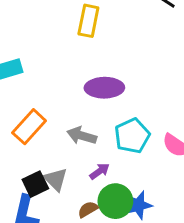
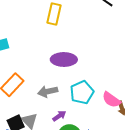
gray arrow: (82, 136) -> (48, 92), turned -30

